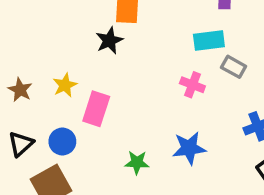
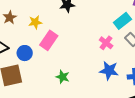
cyan rectangle: (209, 41) -> (122, 21), turned -48
blue star: (189, 148) -> (109, 71), moved

